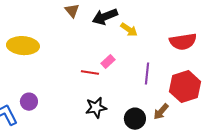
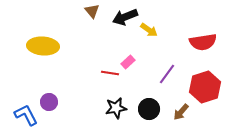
purple line: (147, 74) -> (167, 74), turned 30
black circle: (135, 119) -> (149, 109), moved

